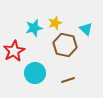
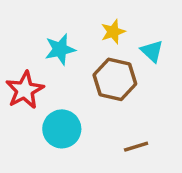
yellow star: (55, 23) -> (113, 32), moved
brown line: (68, 80) -> (136, 147), moved

